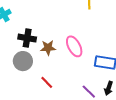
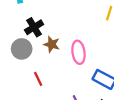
black cross: (27, 38) -> (34, 27), turned 30

